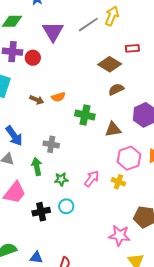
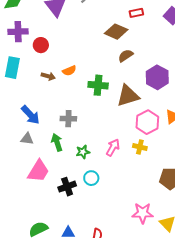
red circle: (33, 58) -> (41, 45), moved
brown triangle: (113, 129) -> (128, 96), size x1.4
pink star: (120, 235) -> (143, 213), moved

